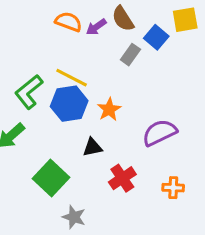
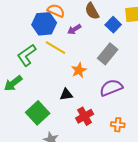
purple arrow: (96, 27) -> (74, 29), moved
gray rectangle: (130, 55) -> (108, 54), moved, size x1.5
blue hexagon: (69, 104) -> (44, 24), moved

